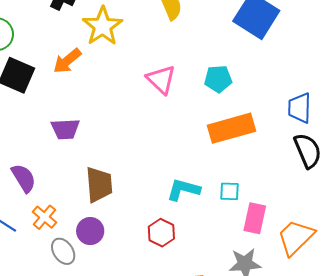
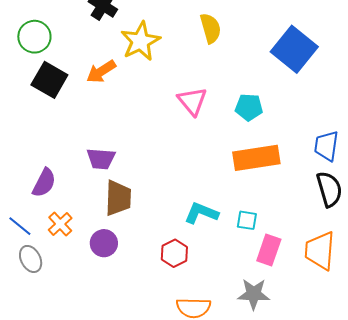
purple trapezoid: (65, 129) -> (101, 159), moved
purple semicircle: (24, 178) -> (44, 183), turned 52
orange trapezoid: (296, 237) -> (320, 251), moved, turned -48
gray ellipse: (63, 251) -> (31, 259), moved

